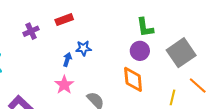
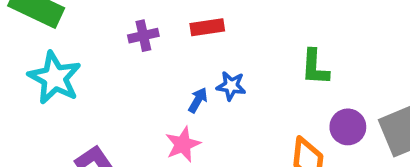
green L-shape: (145, 27) -> (315, 67), moved
purple circle: (140, 51) -> (348, 127), moved

